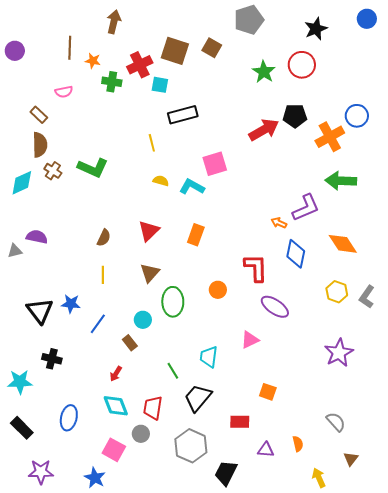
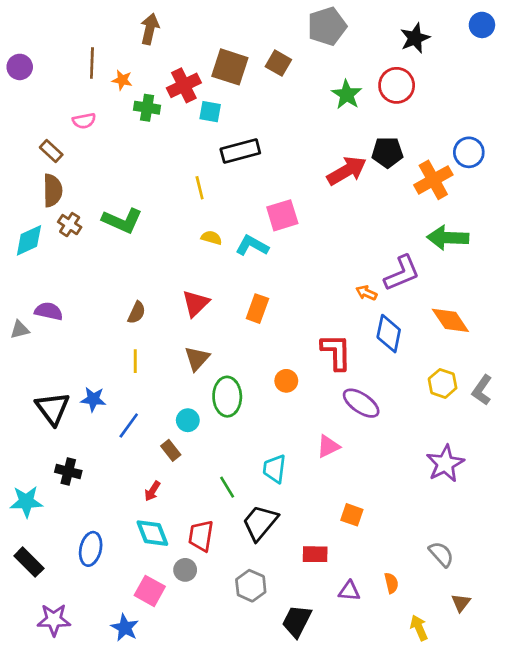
gray hexagon: (191, 446) -> (251, 586), size x0.7

